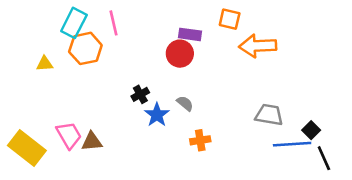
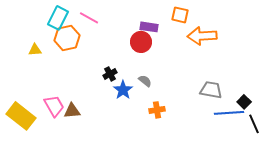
pink line: (114, 23) -> (89, 18), turned -48

